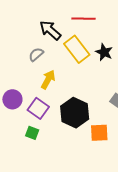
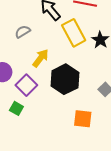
gray semicircle: (36, 54) -> (23, 32), moved
black hexagon: (75, 113) -> (65, 79), moved

